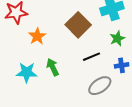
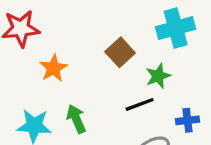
brown square: (78, 25) -> (120, 52), size x0.7
green star: (117, 38) -> (158, 76), moved

